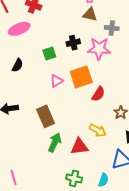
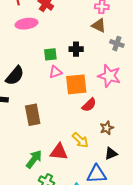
pink star: (99, 49) -> (109, 76), moved
black semicircle: (17, 65) -> (15, 76), moved, size x1.5
pink triangle: (57, 81) -> (55, 72), moved
green arrow: (55, 142) -> (34, 159), moved

